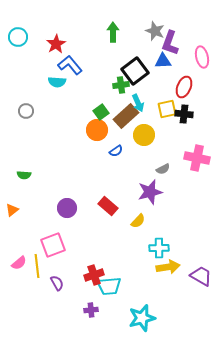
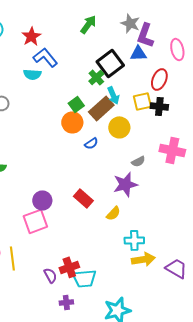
green arrow: (113, 32) -> (88, 24), turned 36
green cross: (121, 85) -> (96, 77), turned -35
pink square: (53, 245) -> (35, 221), moved
purple semicircle: (57, 283) -> (50, 275), moved

